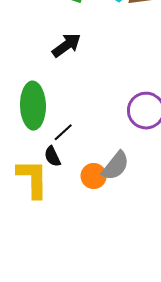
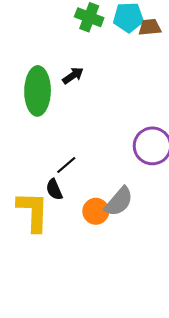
black arrow: (66, 45) -> (73, 76), size x0.7
green ellipse: (33, 106) -> (38, 91), moved

